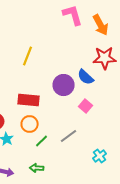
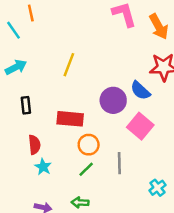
pink square: (86, 106) -> (140, 126), size x1.5
orange circle: (30, 124) -> (89, 145), moved
gray line: (69, 136) -> (119, 163), turned -54

